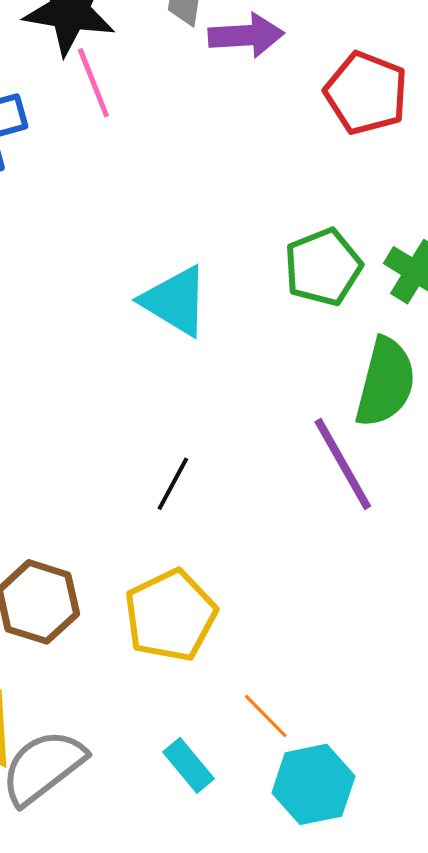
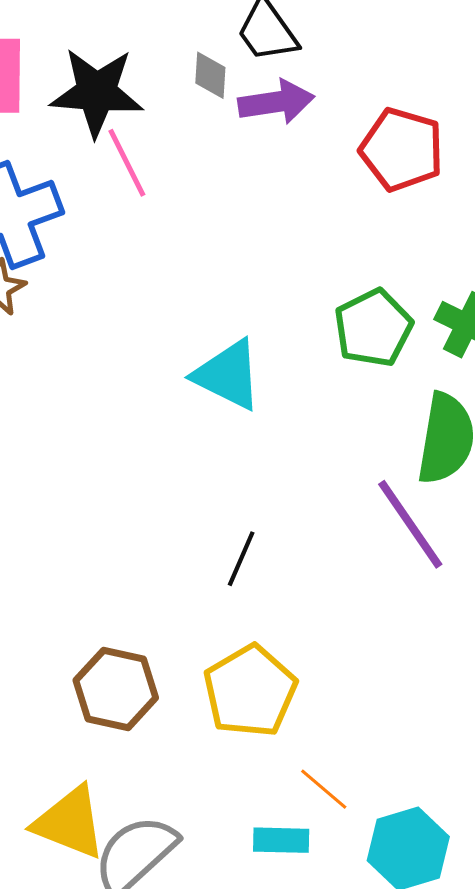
orange line: (266, 716) -> (324, 789), moved
cyan rectangle: (188, 765) -> (281, 840), turned -44

